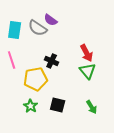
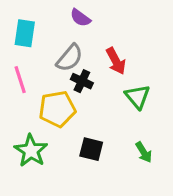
gray semicircle: (38, 28) -> (70, 58), moved, turned -84
red arrow: (87, 53) -> (116, 61), moved
green star: (31, 106) -> (31, 151), moved, size x1.5

